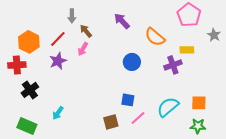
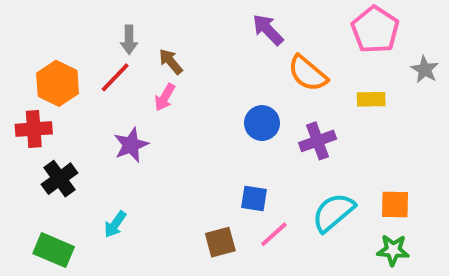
gray arrow: (72, 16) -> (129, 40), moved
purple arrow: (122, 21) -> (268, 30), moved
purple star: (58, 61) -> (131, 145), moved
purple cross: (173, 65) -> (318, 141), moved

